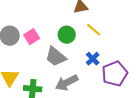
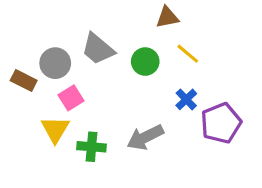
pink square: (32, 37) -> (71, 98), moved
gray trapezoid: (56, 57) -> (98, 49), moved

